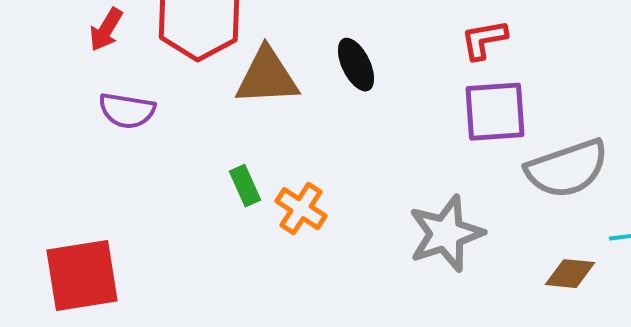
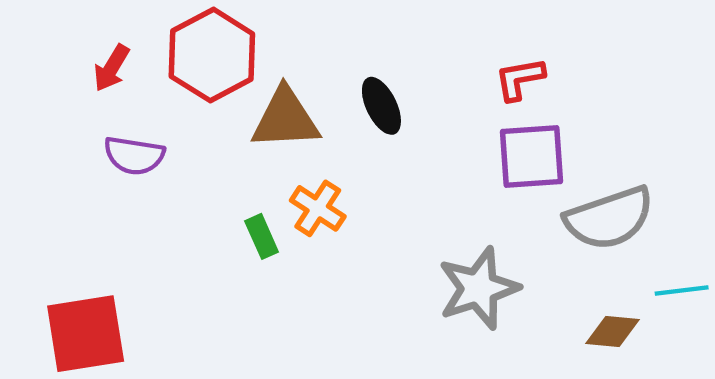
orange cross: (301, 209) -> (318, 208), moved

